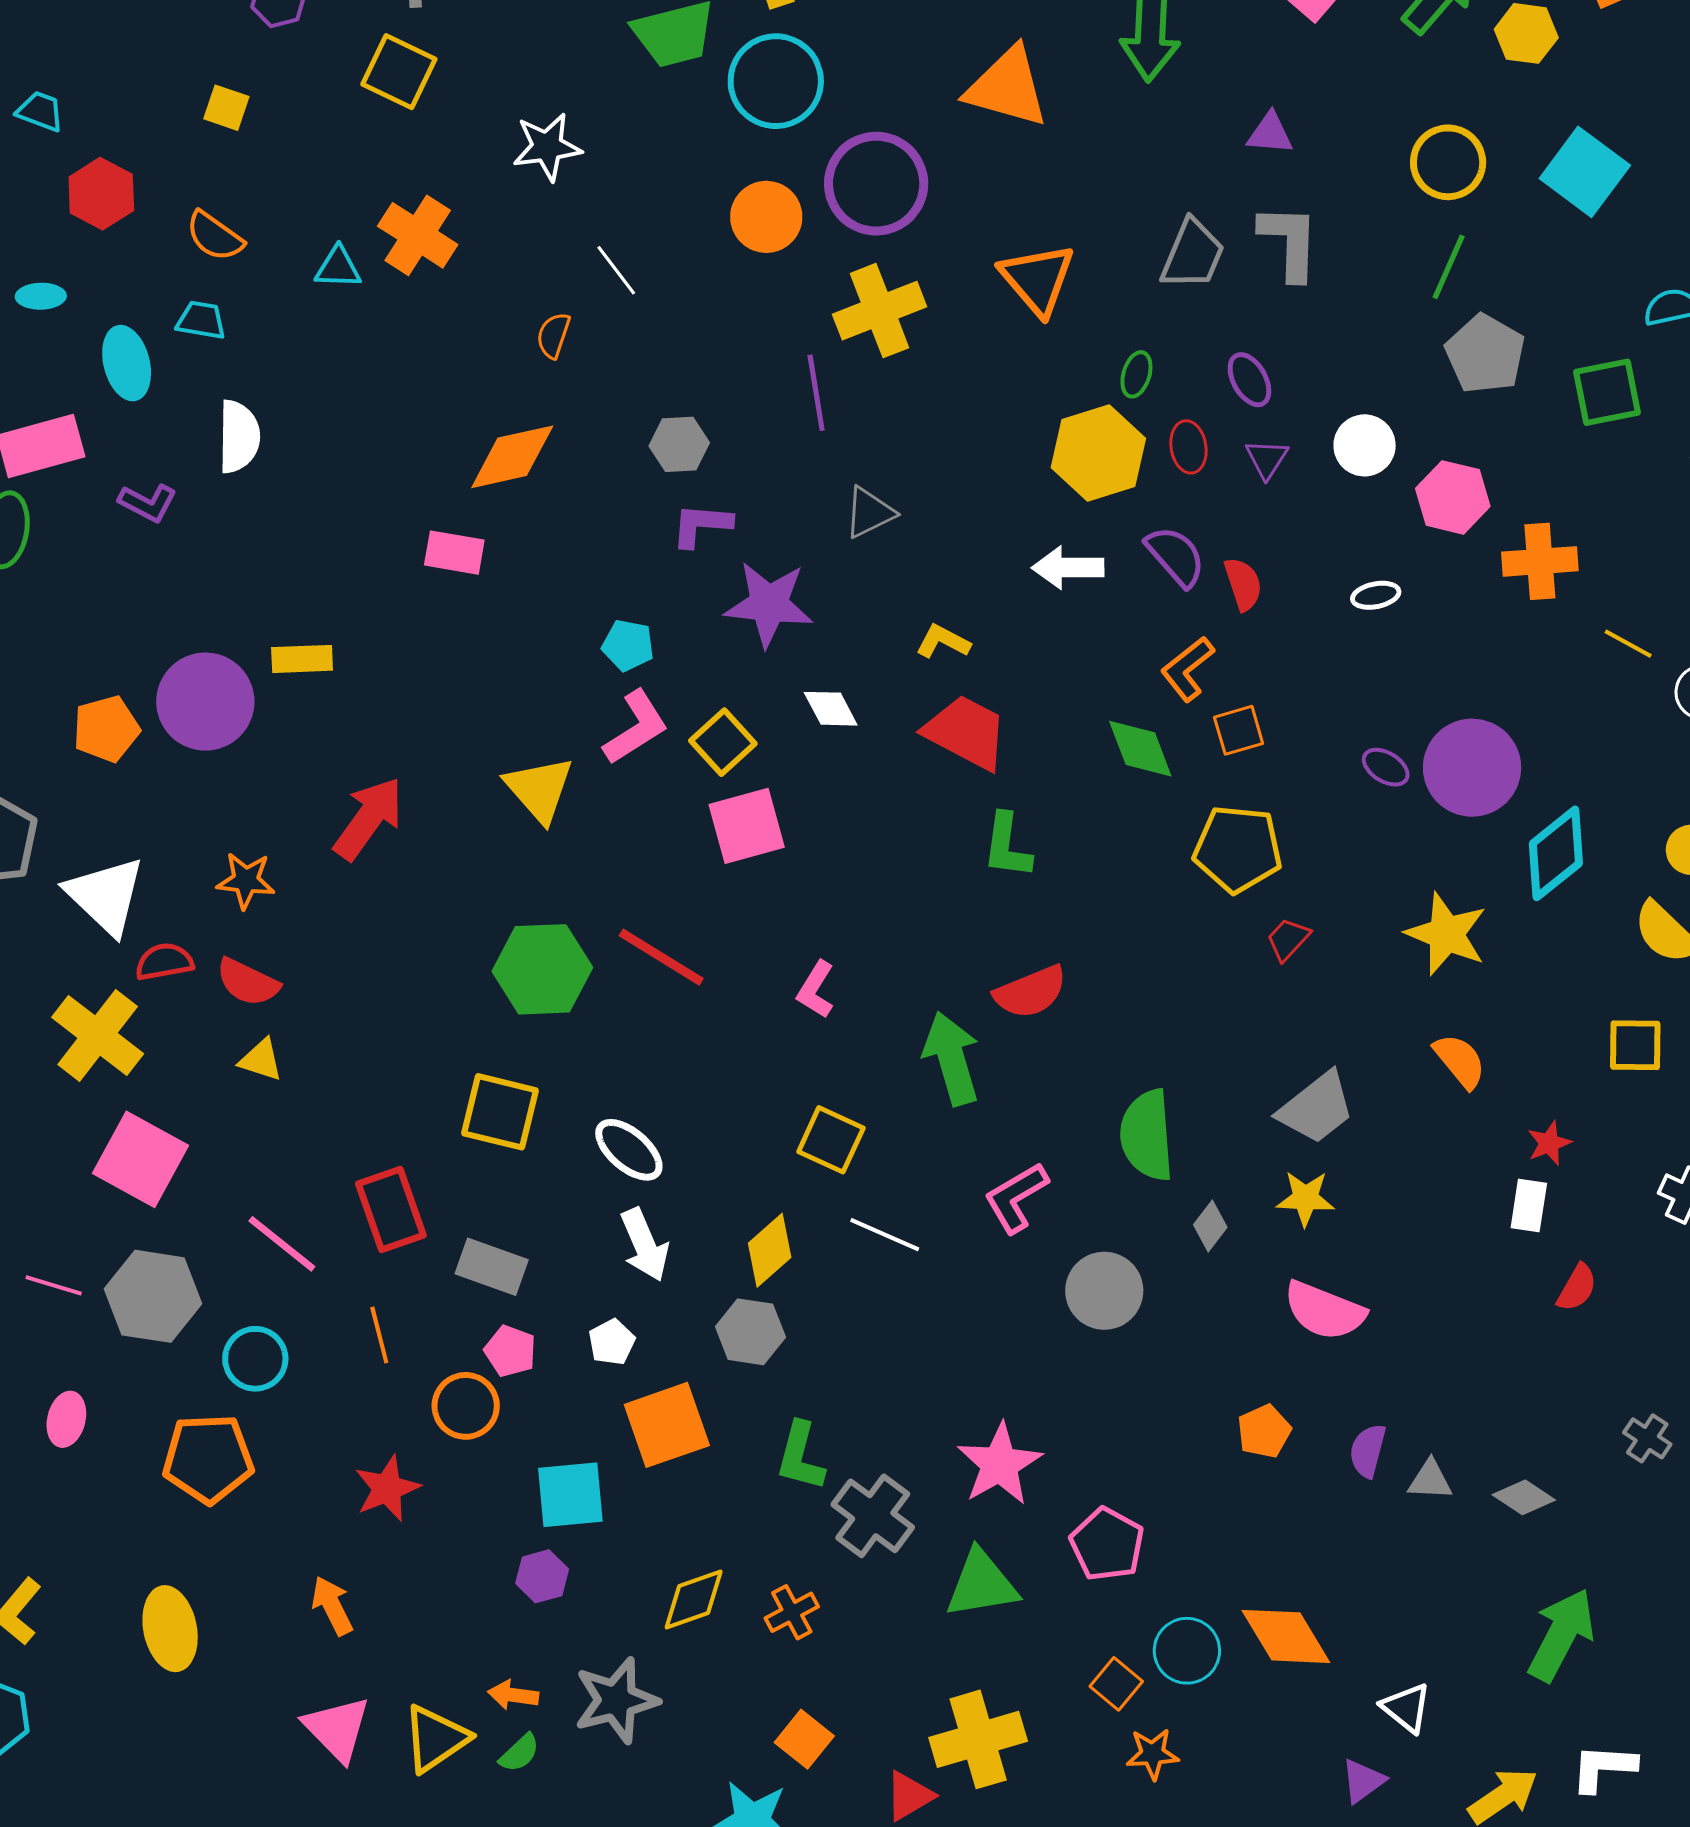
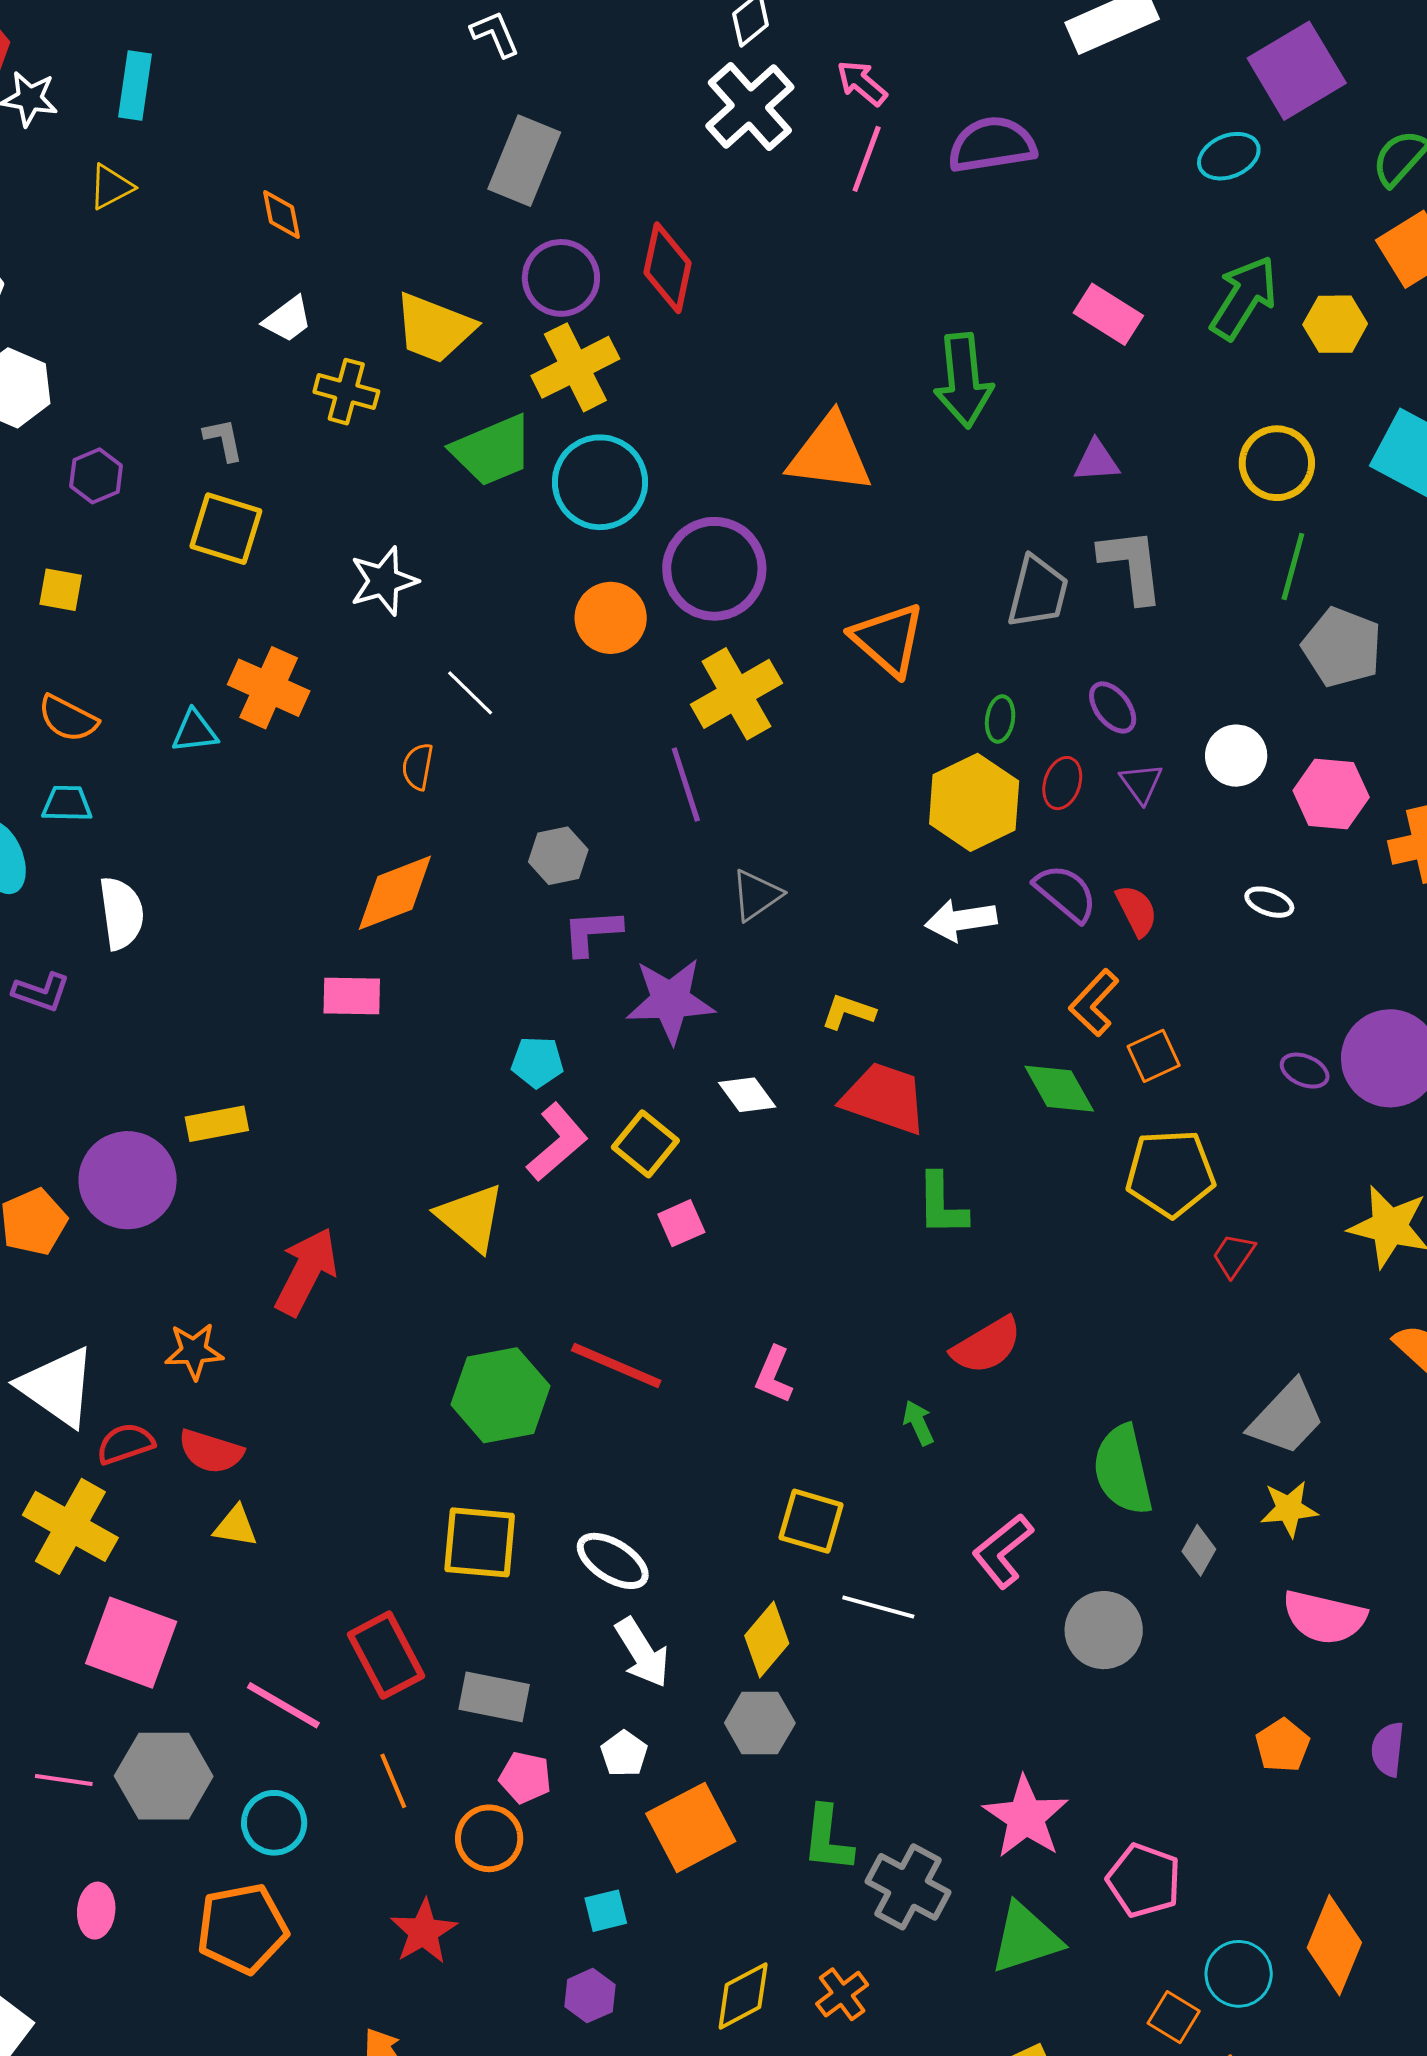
red ellipse: (1188, 447) -> (1062, 783), turned 36
white ellipse: (1376, 595) -> (1269, 902), turned 39
pink square: (747, 826) -> (681, 1223), size x0.6
green arrow: (952, 1058) -> (918, 1423), size x0.5
cyan square: (570, 1495) -> (606, 1911), size x0.6
orange diamond: (1286, 1636) -> (1334, 1945), turned 62

